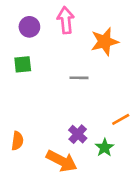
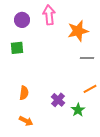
gray line: (79, 78) -> (87, 58), moved
orange semicircle: (17, 141) -> (24, 93), moved
orange arrow: (62, 161) -> (26, 121), moved, size x0.6

